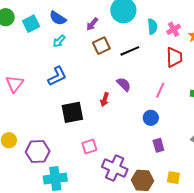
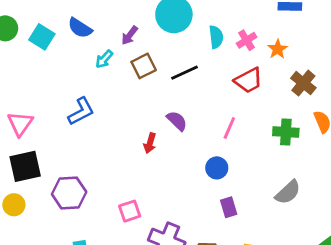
cyan square: (31, 24) -> (42, 37), turned -30
cyan arrow: (59, 41) -> (104, 59), moved
red trapezoid: (174, 57) -> (248, 80), turned 65
black square: (72, 112) -> (25, 166), moved
purple hexagon: (38, 152) -> (69, 193), moved

